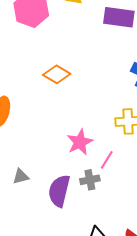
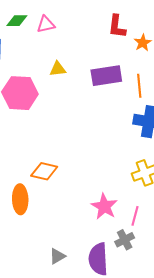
orange diamond: (57, 74) -> (44, 171), moved

